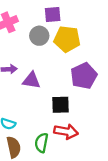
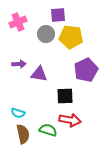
green semicircle: (41, 143) -> (48, 130), turned 96

